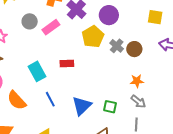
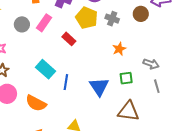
brown circle: (134, 49) -> (141, 14), moved
red rectangle: (67, 64) -> (69, 39), moved, turned 64
orange star: (137, 81) -> (119, 49), moved
blue line: (50, 99) -> (66, 82), moved, turned 56

